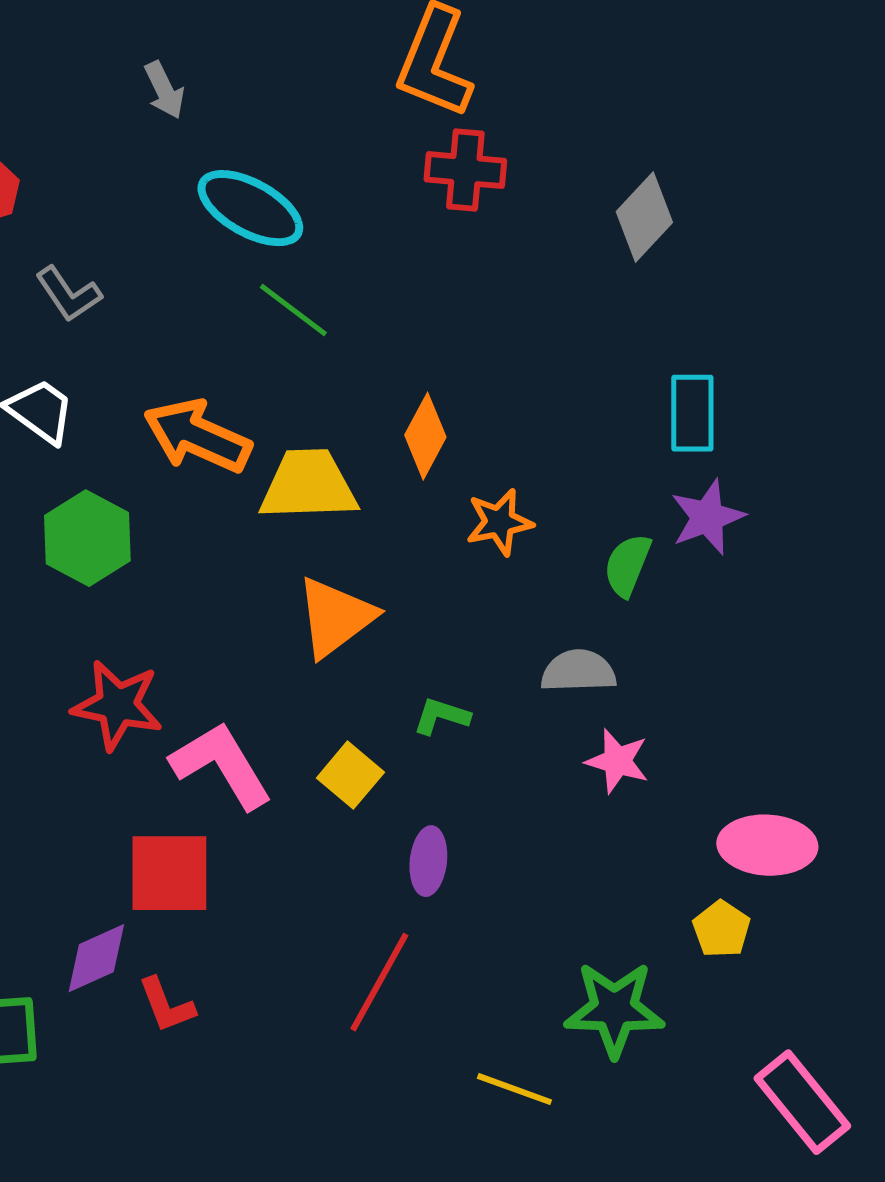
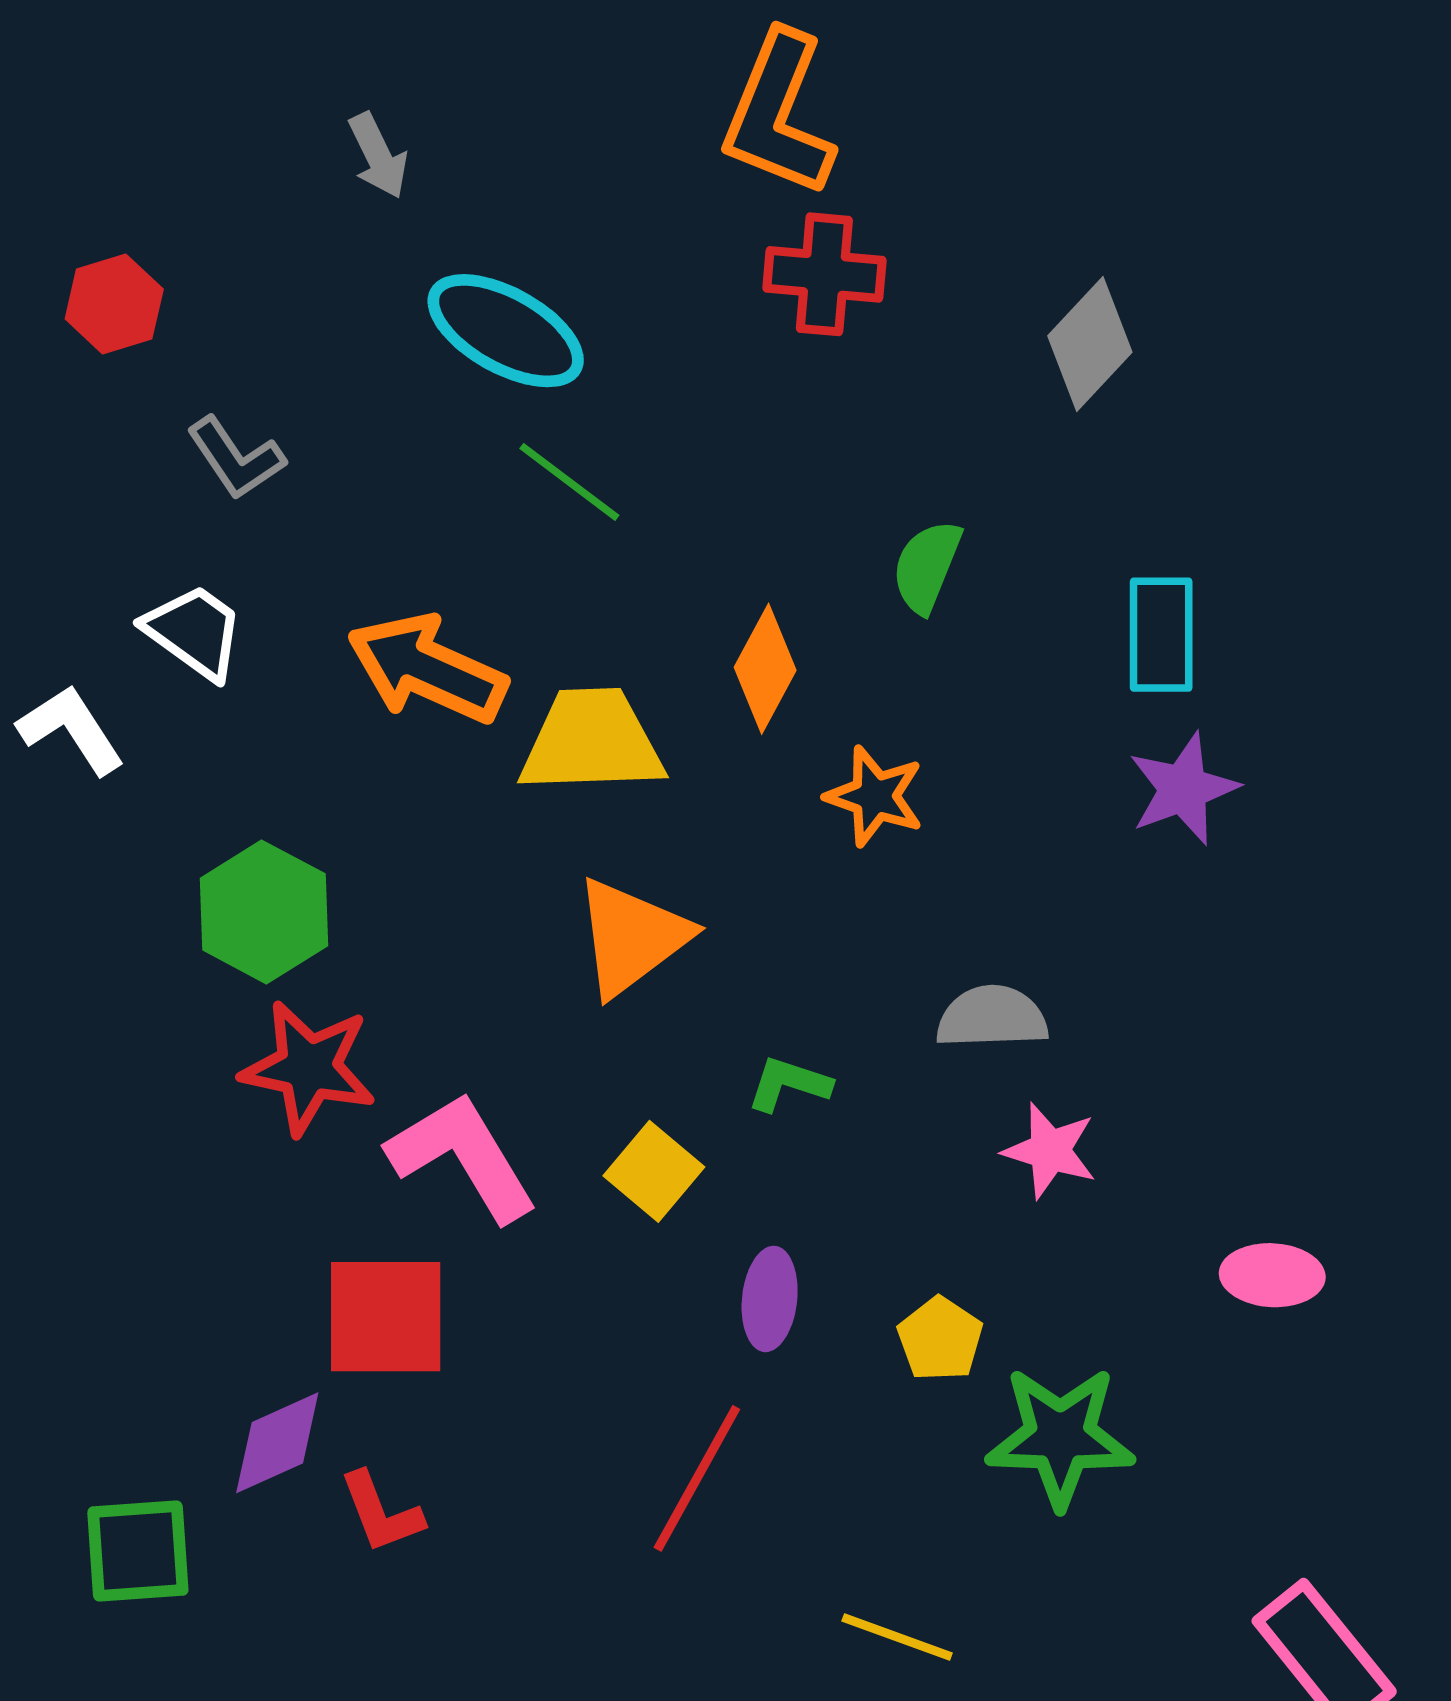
orange star: (499, 522) -> (875, 796), turned 30
green hexagon: (87, 538) -> (264, 912), moved
green semicircle: (627, 565) -> (927, 566), moved
pink ellipse: (767, 845) -> (1272, 1275), size x0.7
yellow pentagon: (721, 929) -> (940, 1339), moved
green star: (614, 1009) -> (1060, 1437), moved

